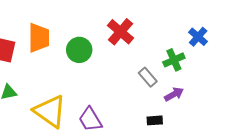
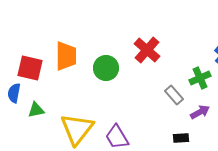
yellow triangle: (50, 111) -> (77, 129), turned 33

